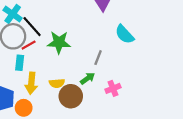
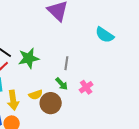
cyan semicircle: (125, 34) -> (105, 35), moved
green arrow: (88, 78) -> (62, 84), turned 96

